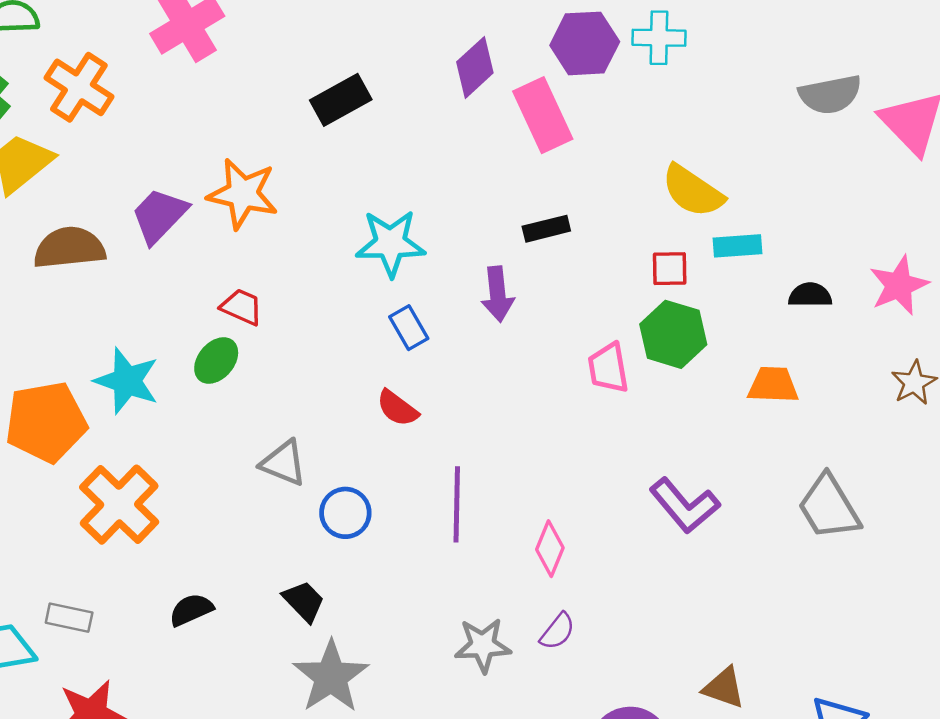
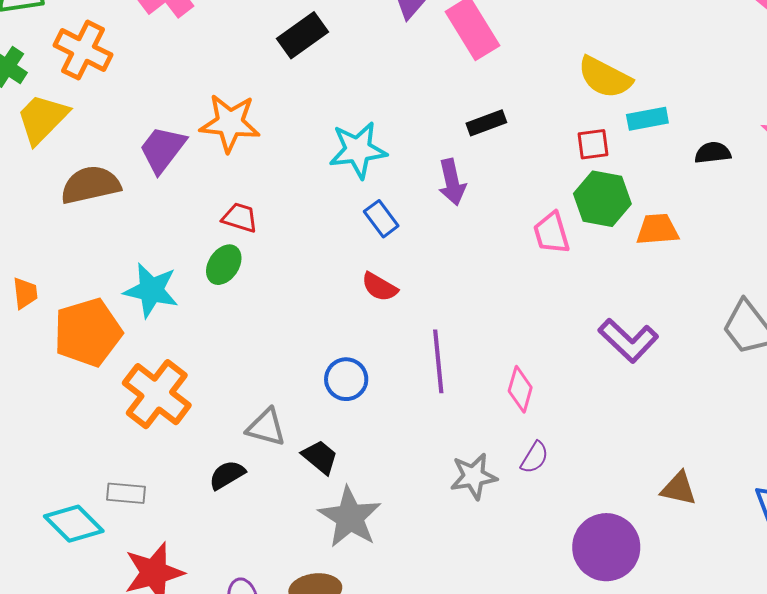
orange trapezoid: (773, 385) -> (657, 229), moved
gray triangle: (284, 463) -> (266, 427), moved

